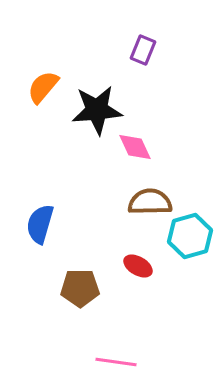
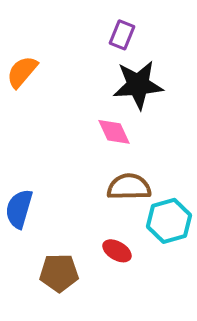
black star: (97, 110) -> (138, 85), moved

